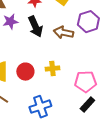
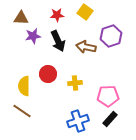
red circle: (25, 72) -> (48, 74), moved
blue cross: (40, 107) -> (78, 121), moved

